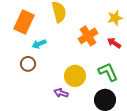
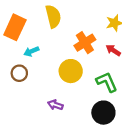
yellow circle: (75, 76) -> (71, 71), moved

